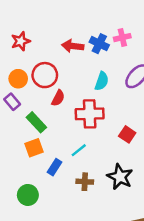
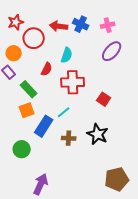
pink cross: (122, 38) -> (108, 25), moved
red circle: (45, 75) -> (34, 38), moved
cyan semicircle: (102, 81) -> (67, 55), moved
blue rectangle: (55, 167) -> (44, 126), size x1.5

